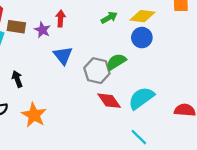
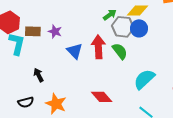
red arrow: (61, 19) -> (98, 47), moved, size x1.6
green semicircle: (116, 62) -> (120, 51), turned 90
gray hexagon: (97, 71) -> (123, 27), moved
red diamond: (109, 101) -> (102, 97), moved

